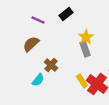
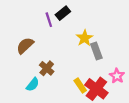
purple line: (38, 20) -> (49, 20), moved, turned 48
gray rectangle: (85, 49) -> (96, 51), moved

